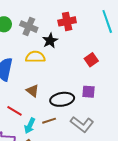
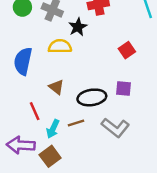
red line: (14, 111) -> (35, 111), turned 35

